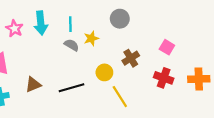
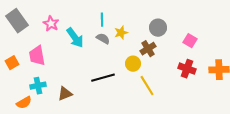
gray circle: (120, 19) -> (158, 28), moved
cyan arrow: (41, 23) -> (75, 38), moved, turned -30
brown cross: (131, 58) -> (148, 49), moved
brown triangle: (33, 85) -> (65, 94), moved

